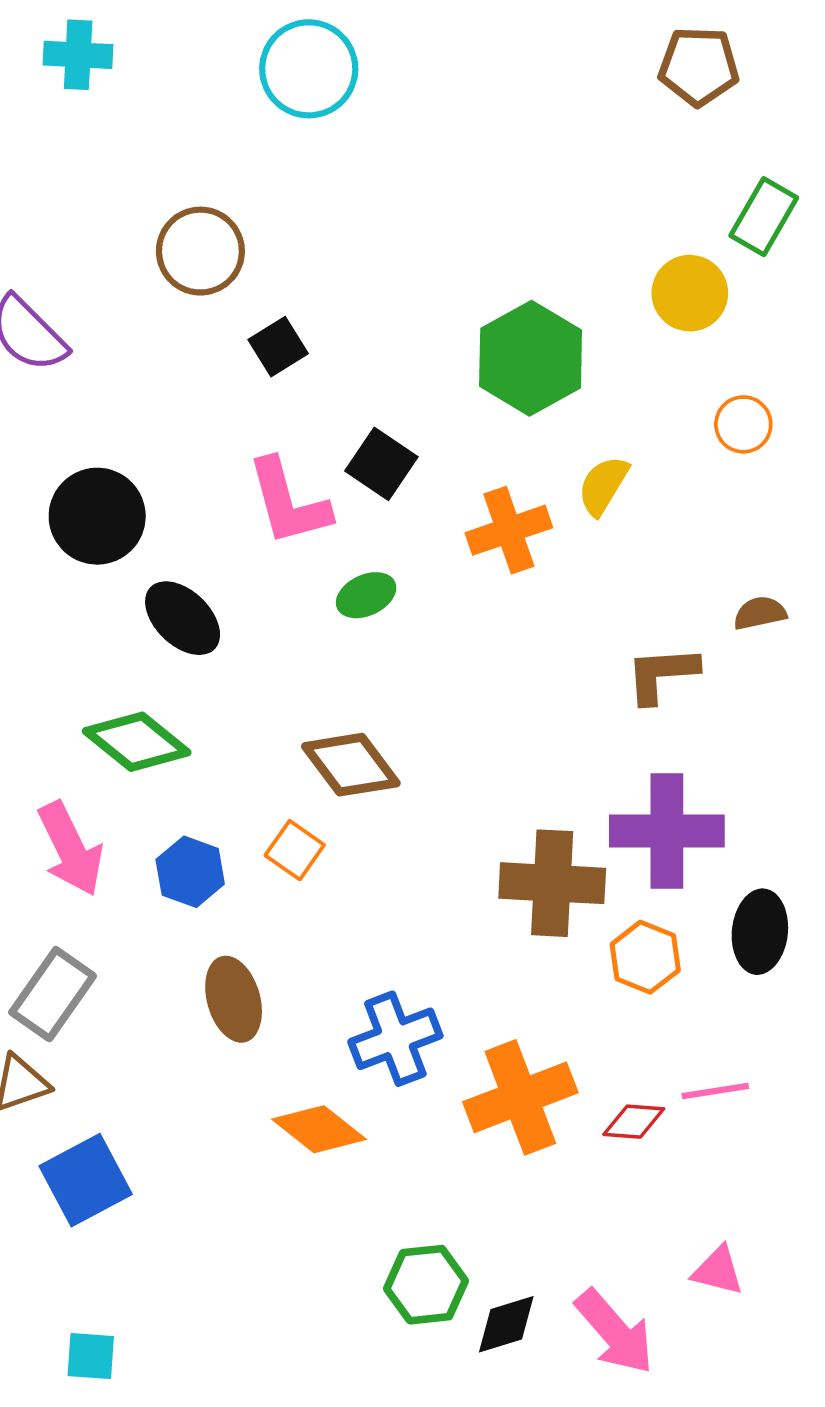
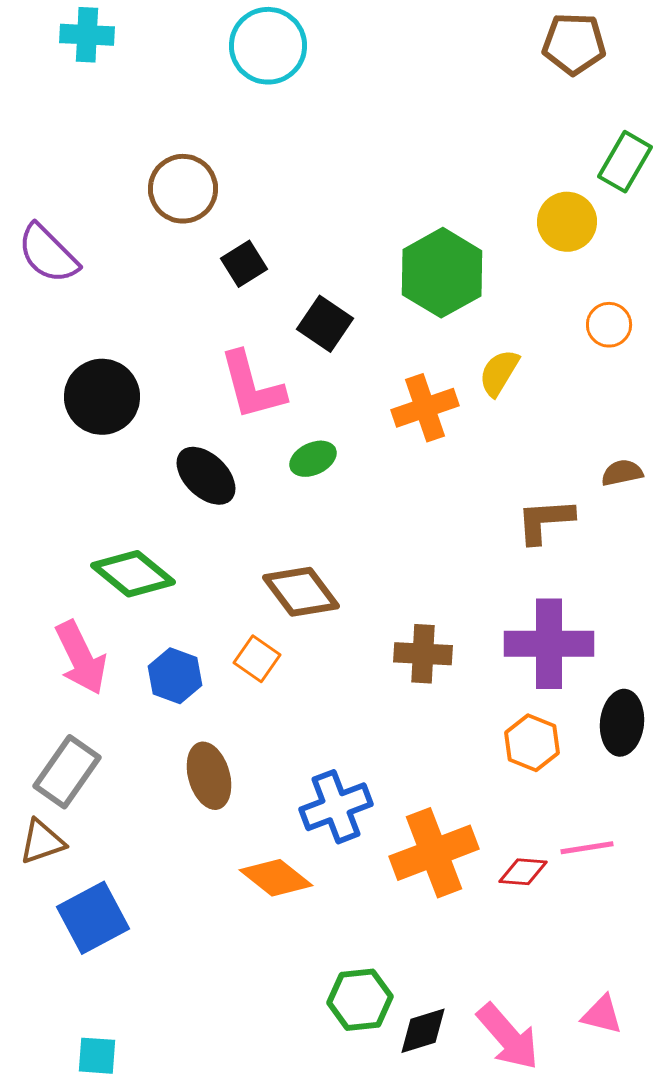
black square: (381, 464) -> (325, 324), moved
black ellipse: (183, 618) -> (206, 476), moved
brown cross: (552, 883) -> (423, 654), moved, size x0.7
pink triangle: (718, 1271) -> (602, 1015), moved

